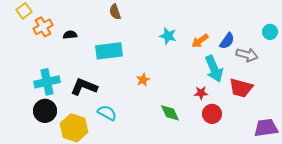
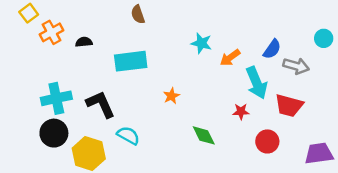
orange arrow: (200, 41) -> (230, 58), moved
black L-shape: (84, 87) -> (101, 104), turned 44
red circle: (212, 114) -> (267, 141), moved

